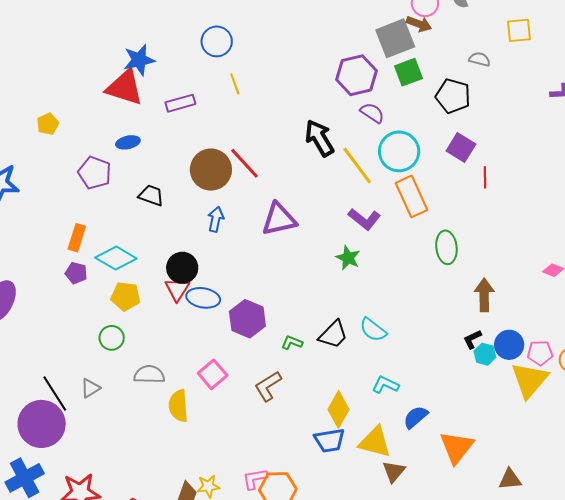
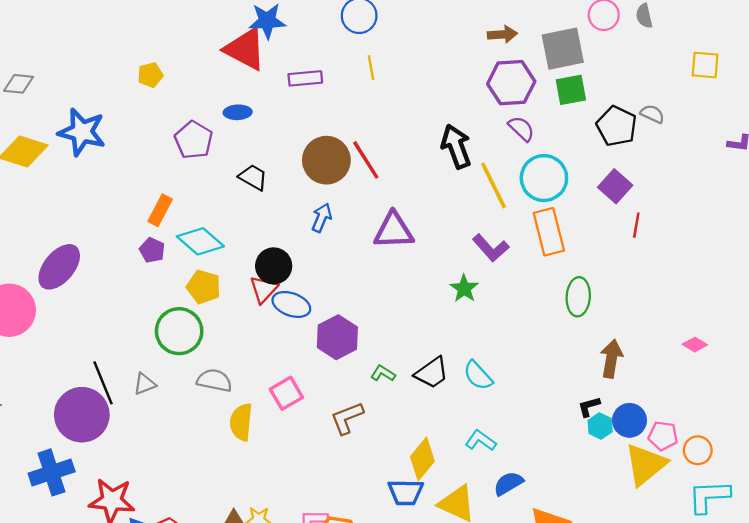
brown arrow: (419, 24) -> (502, 34), moved, turned -35
gray semicircle: (480, 59) -> (652, 114), moved
green circle: (112, 338) -> (179, 331), size x1.6

